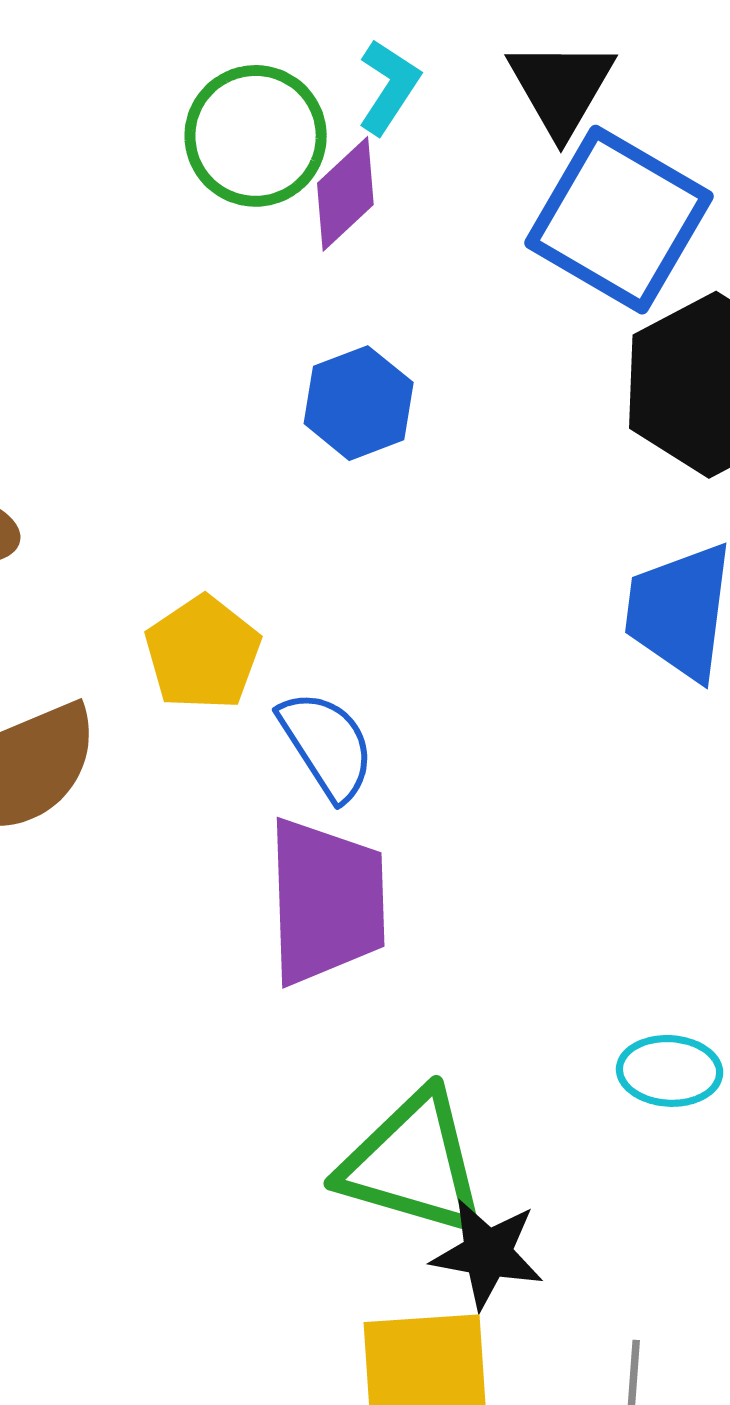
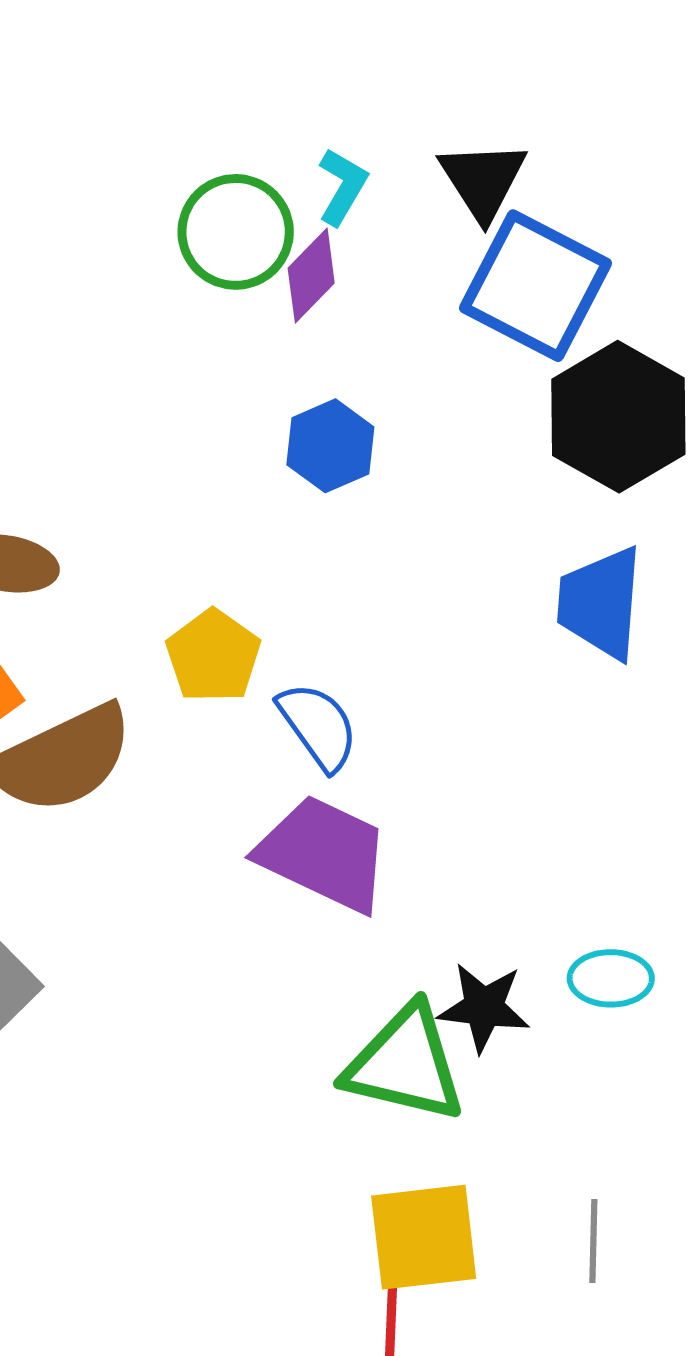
purple trapezoid: (326, 901) -> (324, 854), turned -60
black star: (487, 1253) -> (484, 1007), moved

